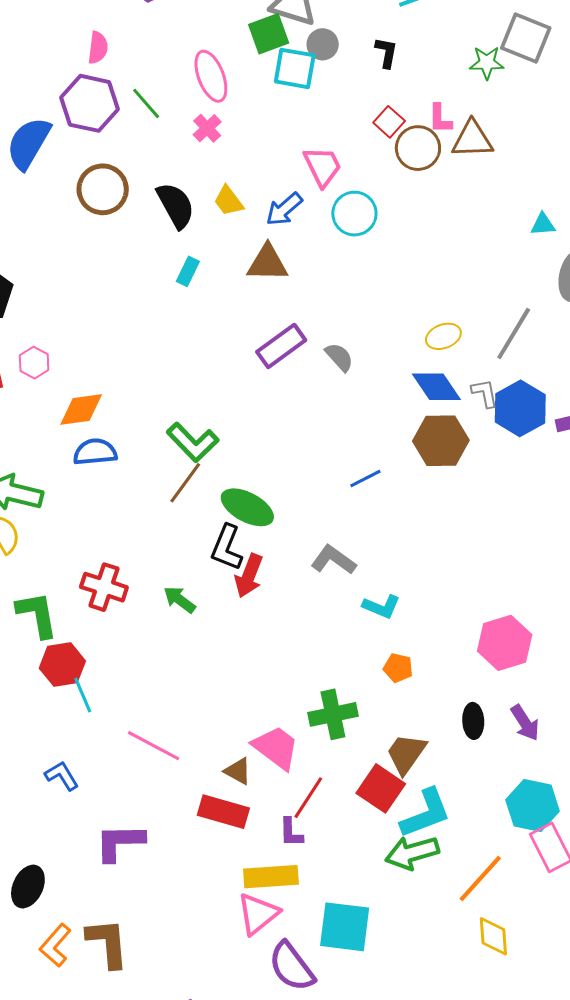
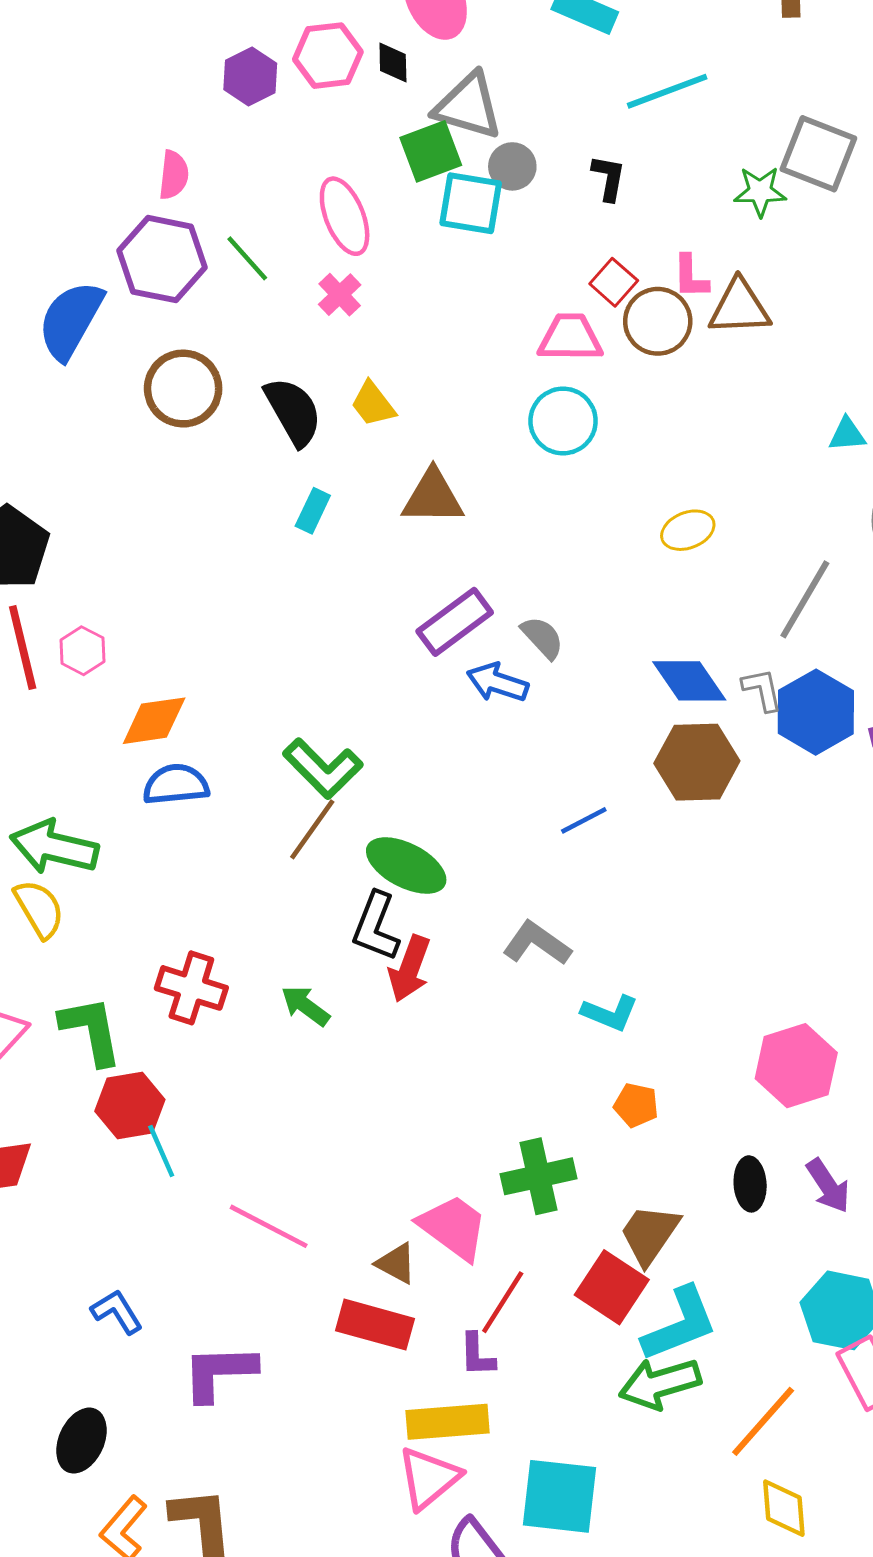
pink trapezoid: (323, 167) -> (570, 338), moved, turned -63
blue arrow: (284, 209) -> (497, 682), moved, turned 60
yellow ellipse: (443, 336) -> (688, 530), moved
blue L-shape: (62, 776) -> (117, 1312), moved

